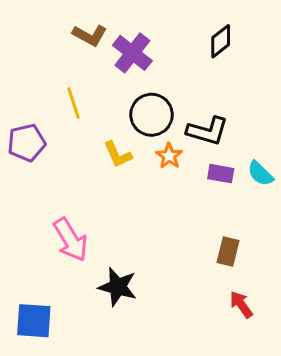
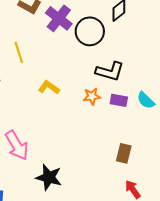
black circle: (152, 115) -> (90, 31), moved
yellow L-shape: (118, 154) -> (49, 87), turned 150
orange star: (169, 156) -> (92, 96), moved, turned 30

